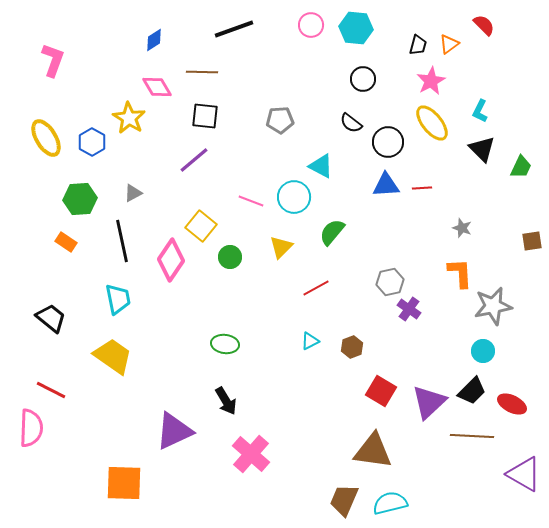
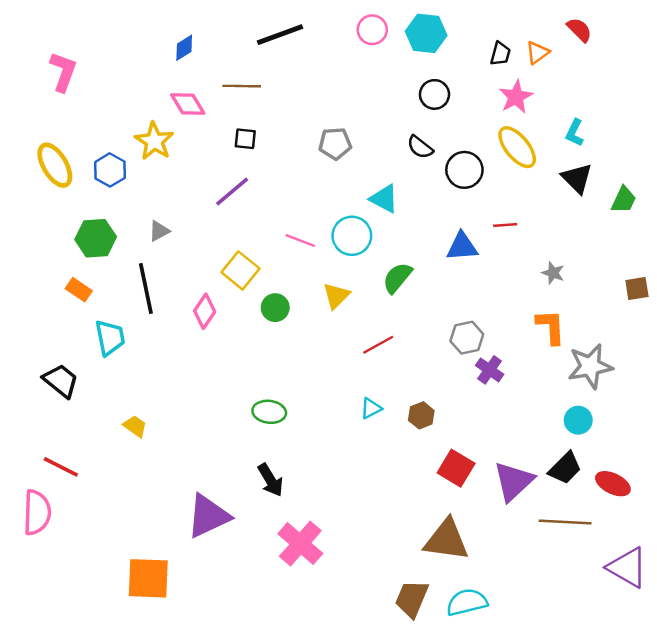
black square: (205, 116) -> (245, 139), size x0.7
blue triangle: (386, 185) -> (462, 247), moved
pink diamond: (171, 260) -> (205, 311), size x0.7
cyan trapezoid: (118, 299) -> (110, 338), moved
yellow trapezoid: (113, 356) -> (135, 426), size x0.5

